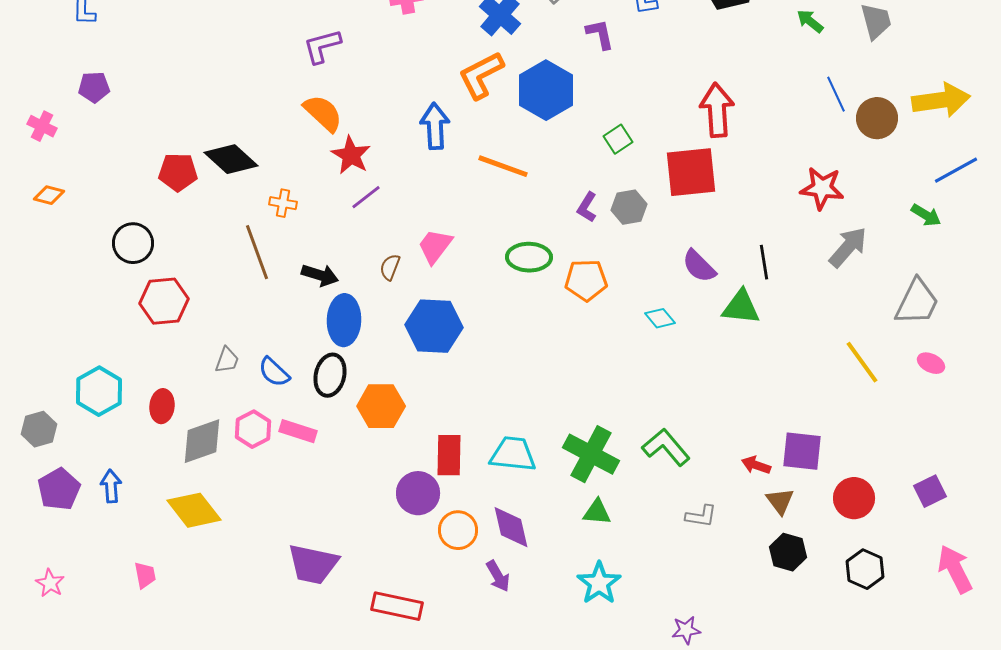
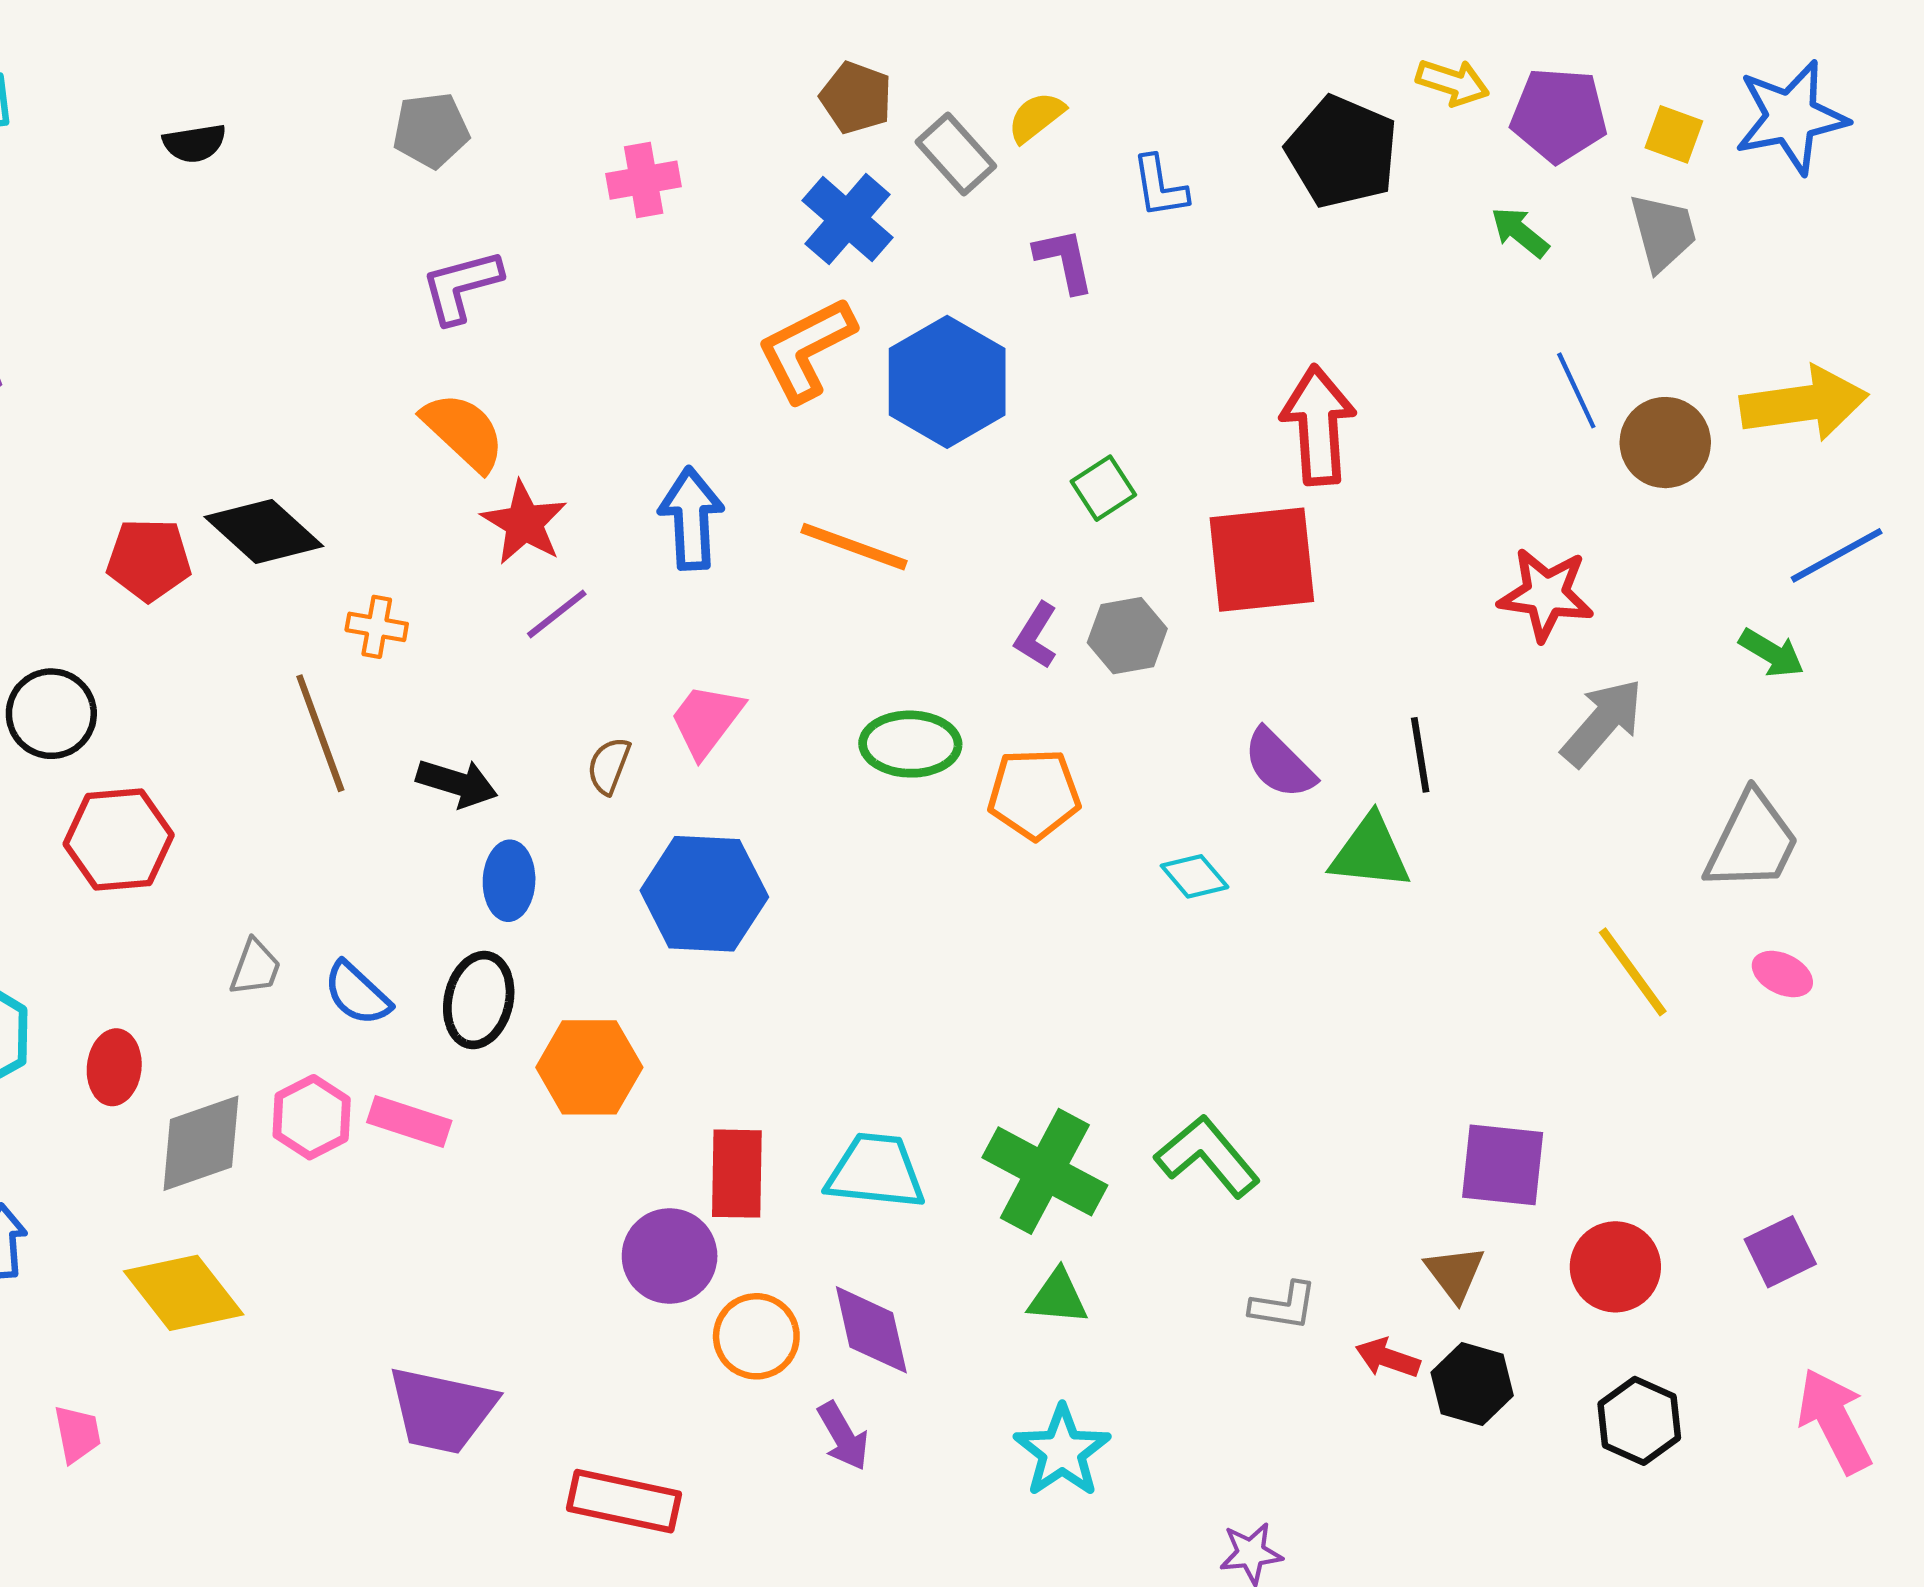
blue arrow: (435, 126) -> (691, 518), moved
blue ellipse: (344, 320) -> (509, 881), size x0.7
red arrow: (756, 465) -> (1388, 1358), moved

